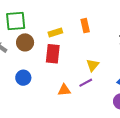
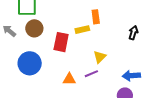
yellow rectangle: (55, 32) -> (82, 30), moved
blue circle: (23, 78) -> (30, 63), size x1.5

